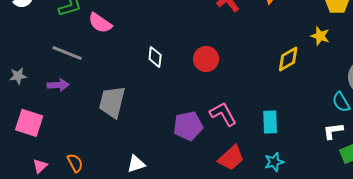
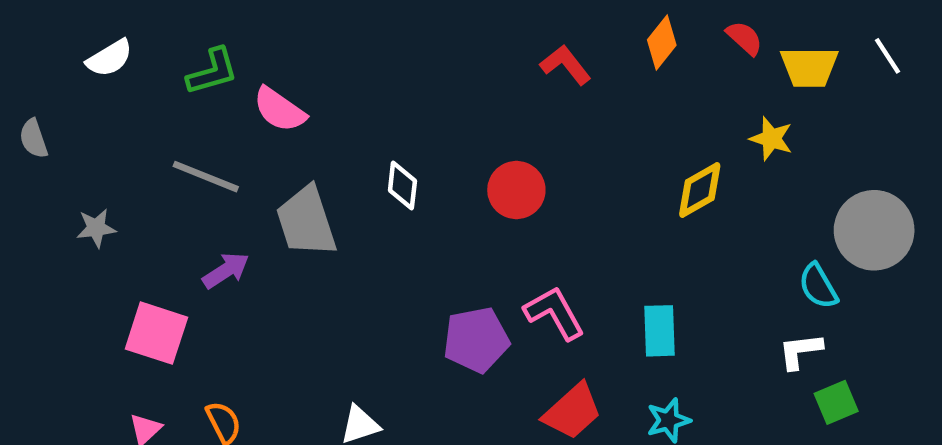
purple arrow: (58, 85) -> (226, 270), moved, turned -30
gray trapezoid: (112, 102) -> (306, 221), moved, turned -32
pink square: (29, 123) -> (156, 333), moved

